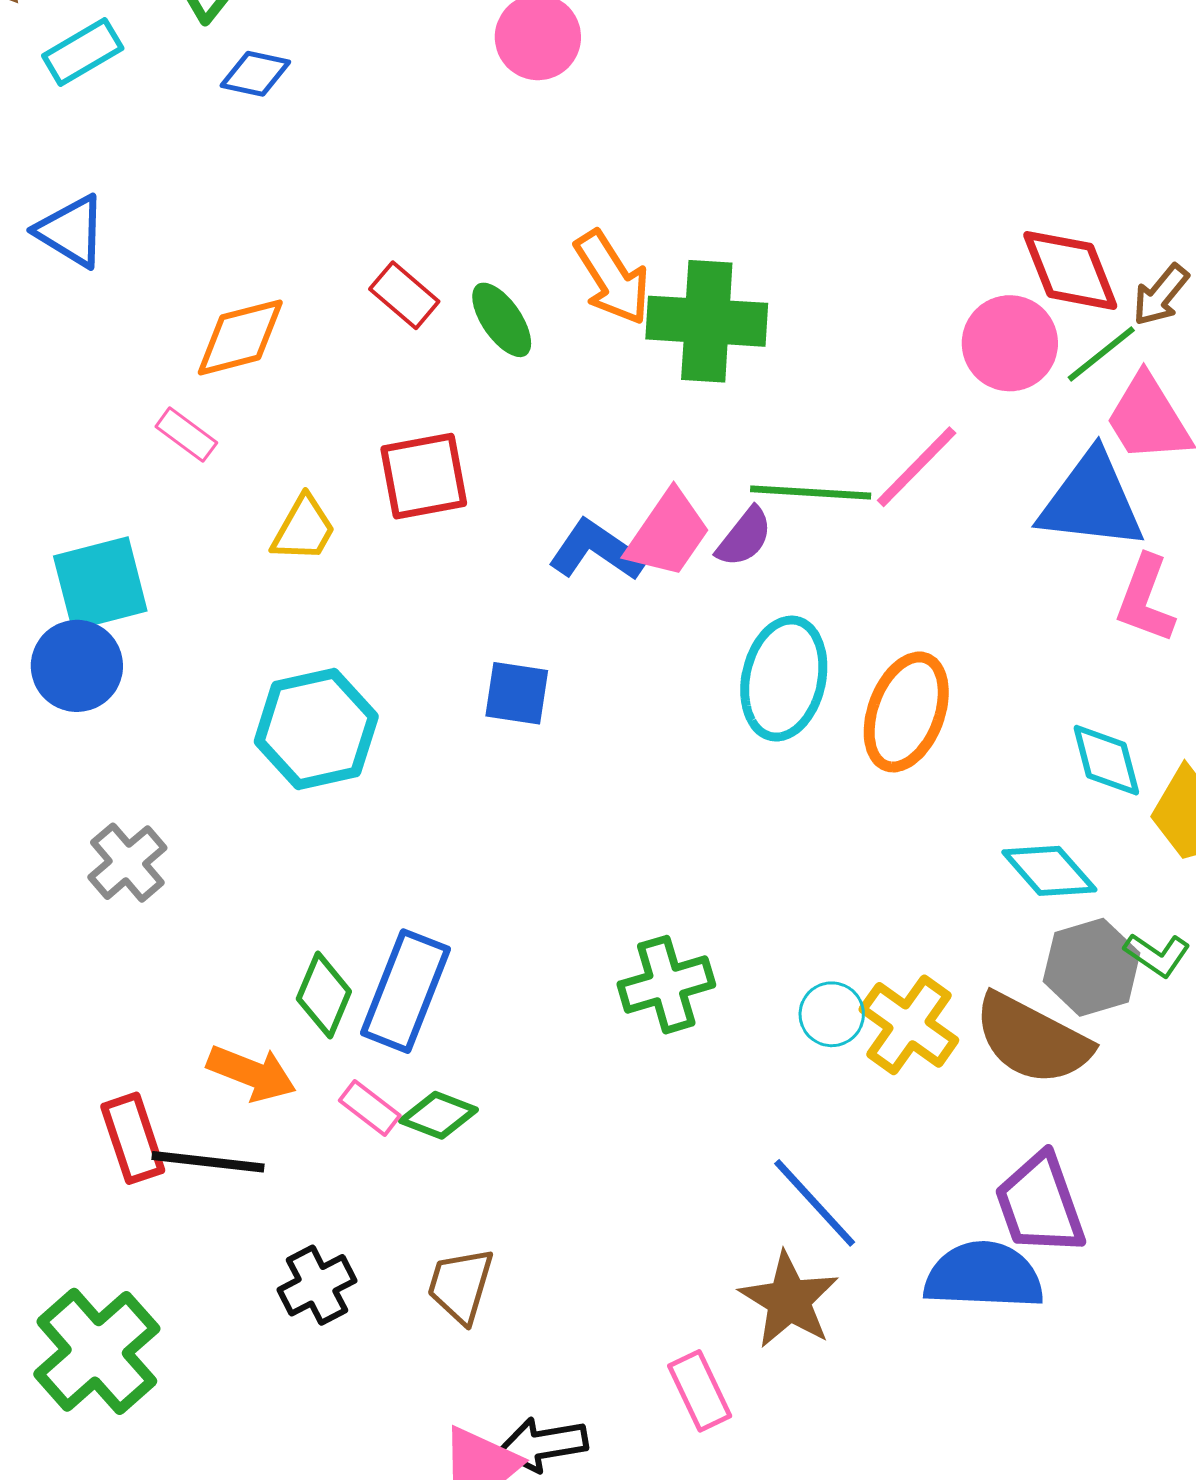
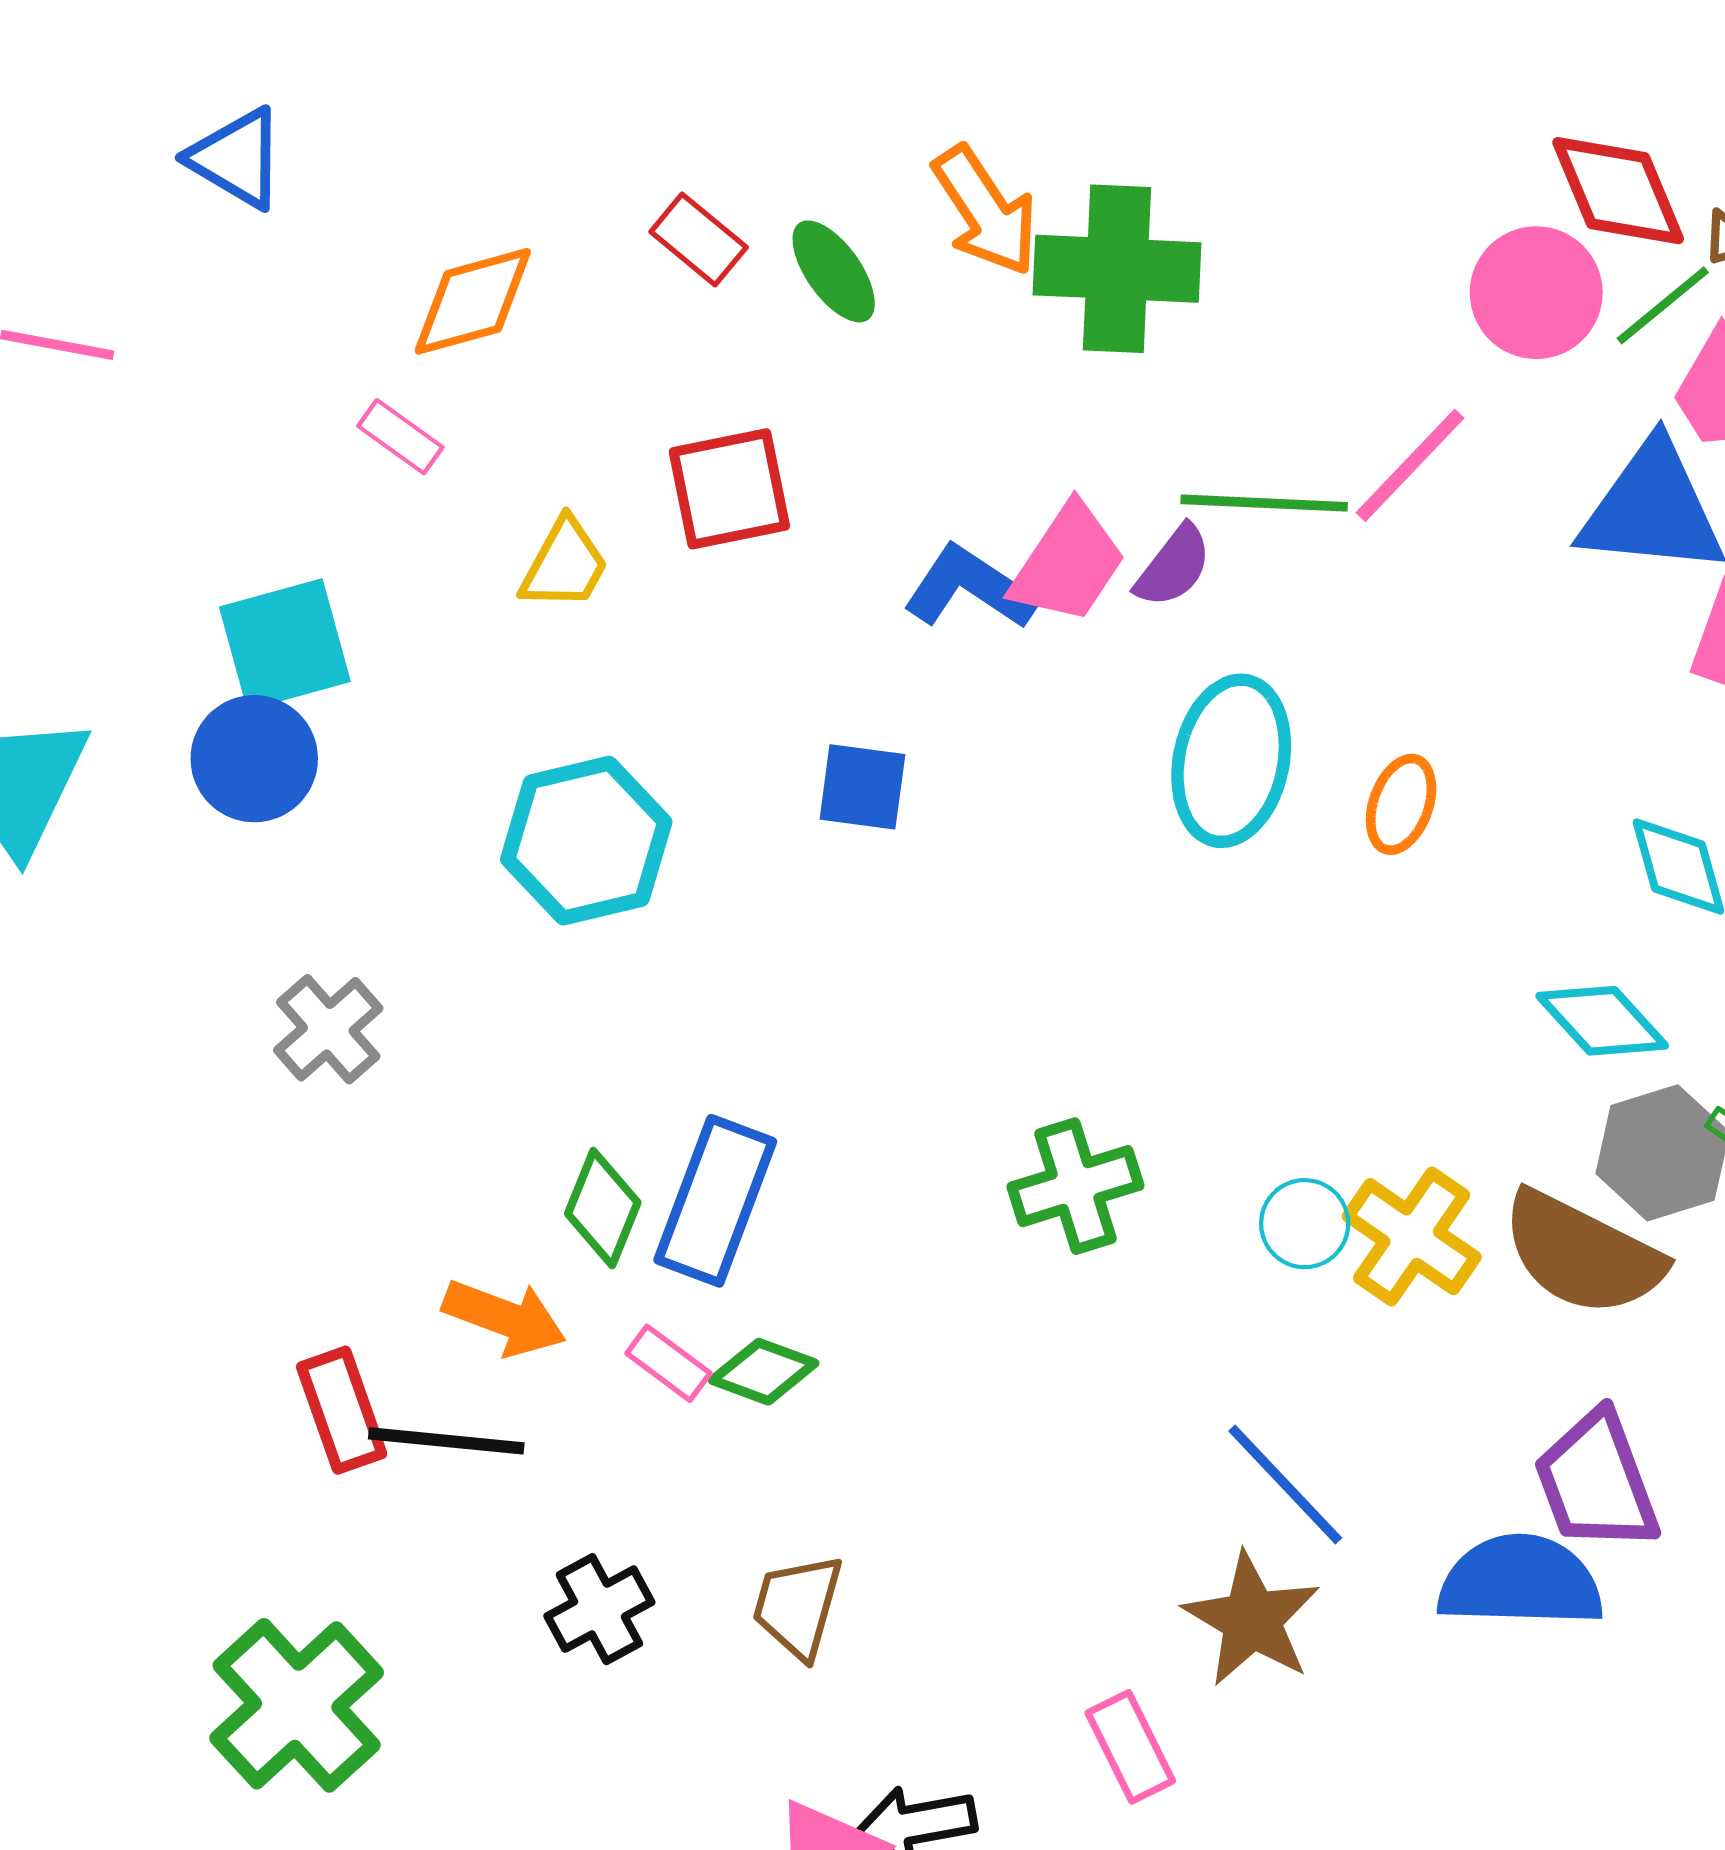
orange ellipse: (906, 712) -> (1401, 804), size x0.6

